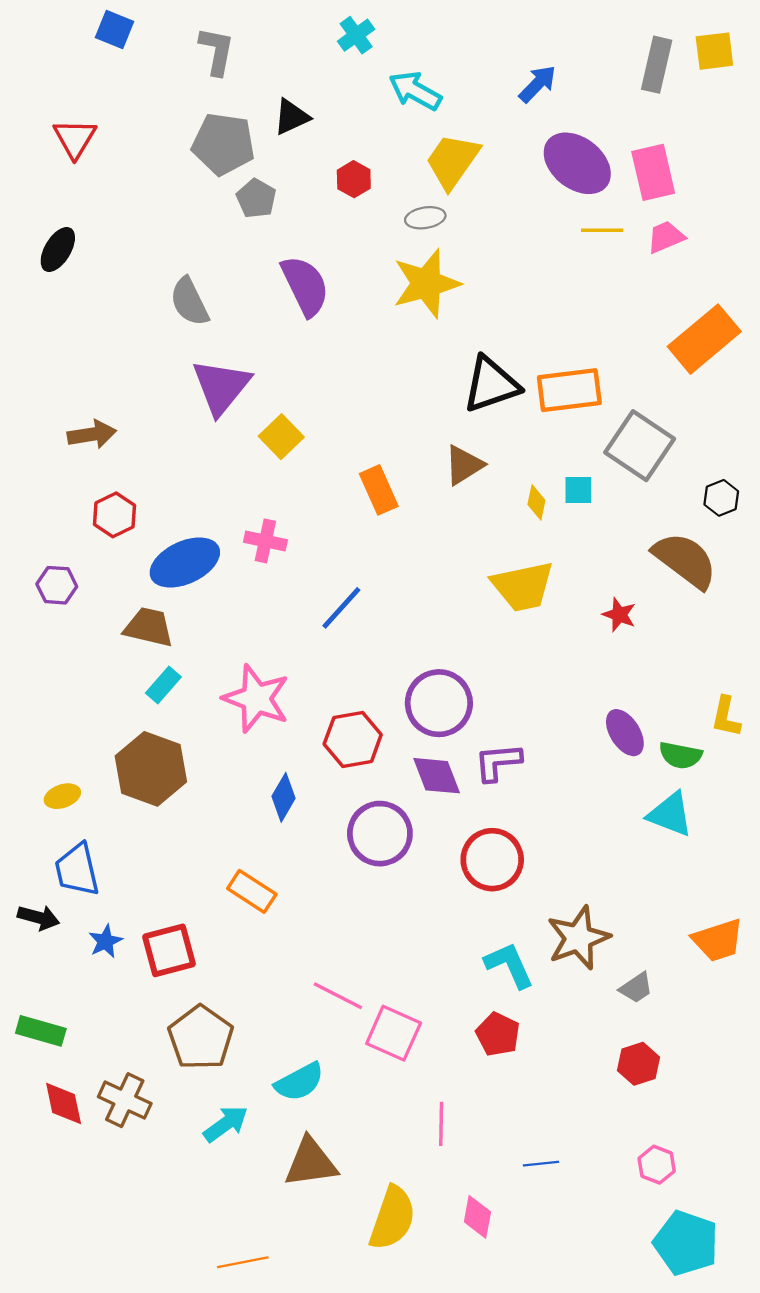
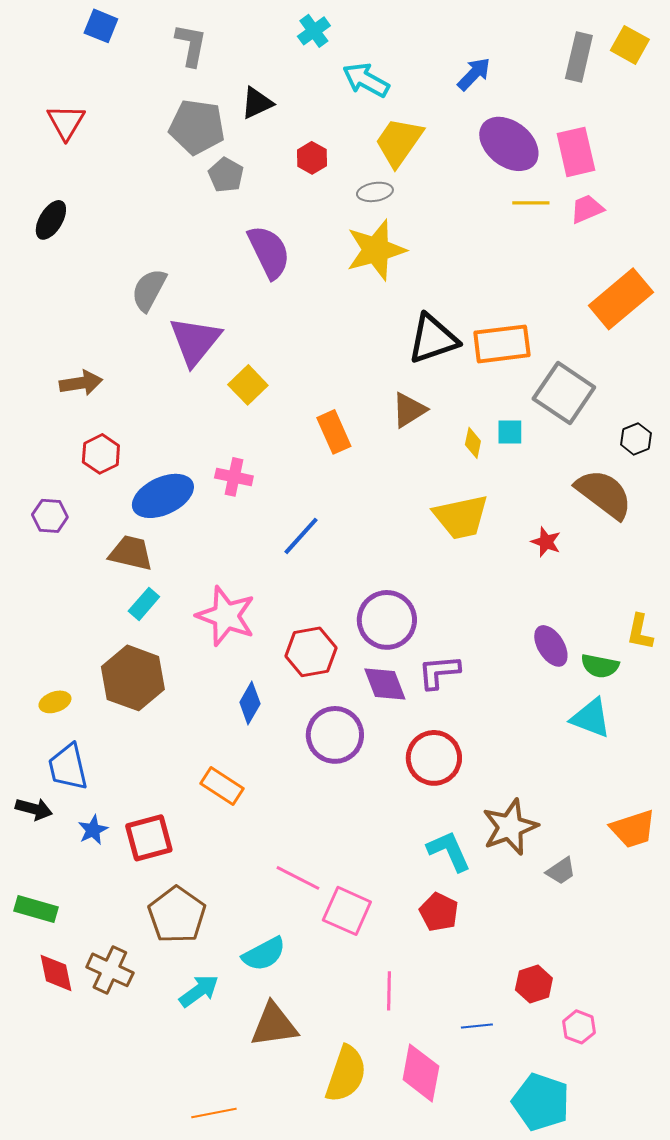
yellow square: (714, 51) -> (630, 45), turned 36
gray semicircle: (189, 302) -> (149, 290), moved, turned 54
red hexagon: (638, 1064) -> (534, 984), moved
pink diamond: (477, 1217) -> (421, 1073), size x1.5
cyan pentagon: (686, 1243) -> (541, 1102), moved

